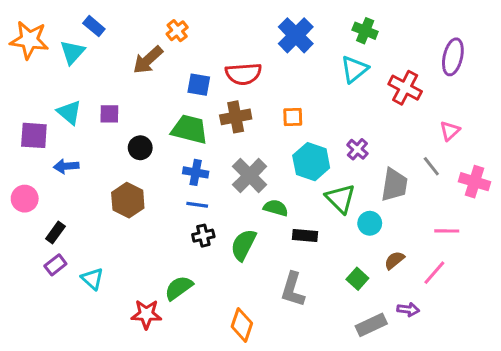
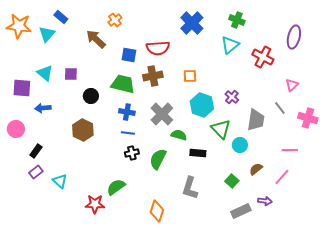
brown arrow: (148, 60) -> (96, 39), turned 85

